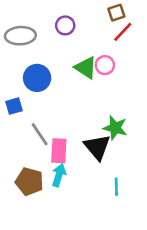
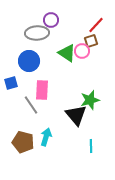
brown square: (116, 13) -> (91, 41), moved
gray ellipse: (20, 36) -> (37, 33), moved
green star: (115, 128) -> (90, 100), turned -30
pink rectangle: (59, 151) -> (42, 90), moved

